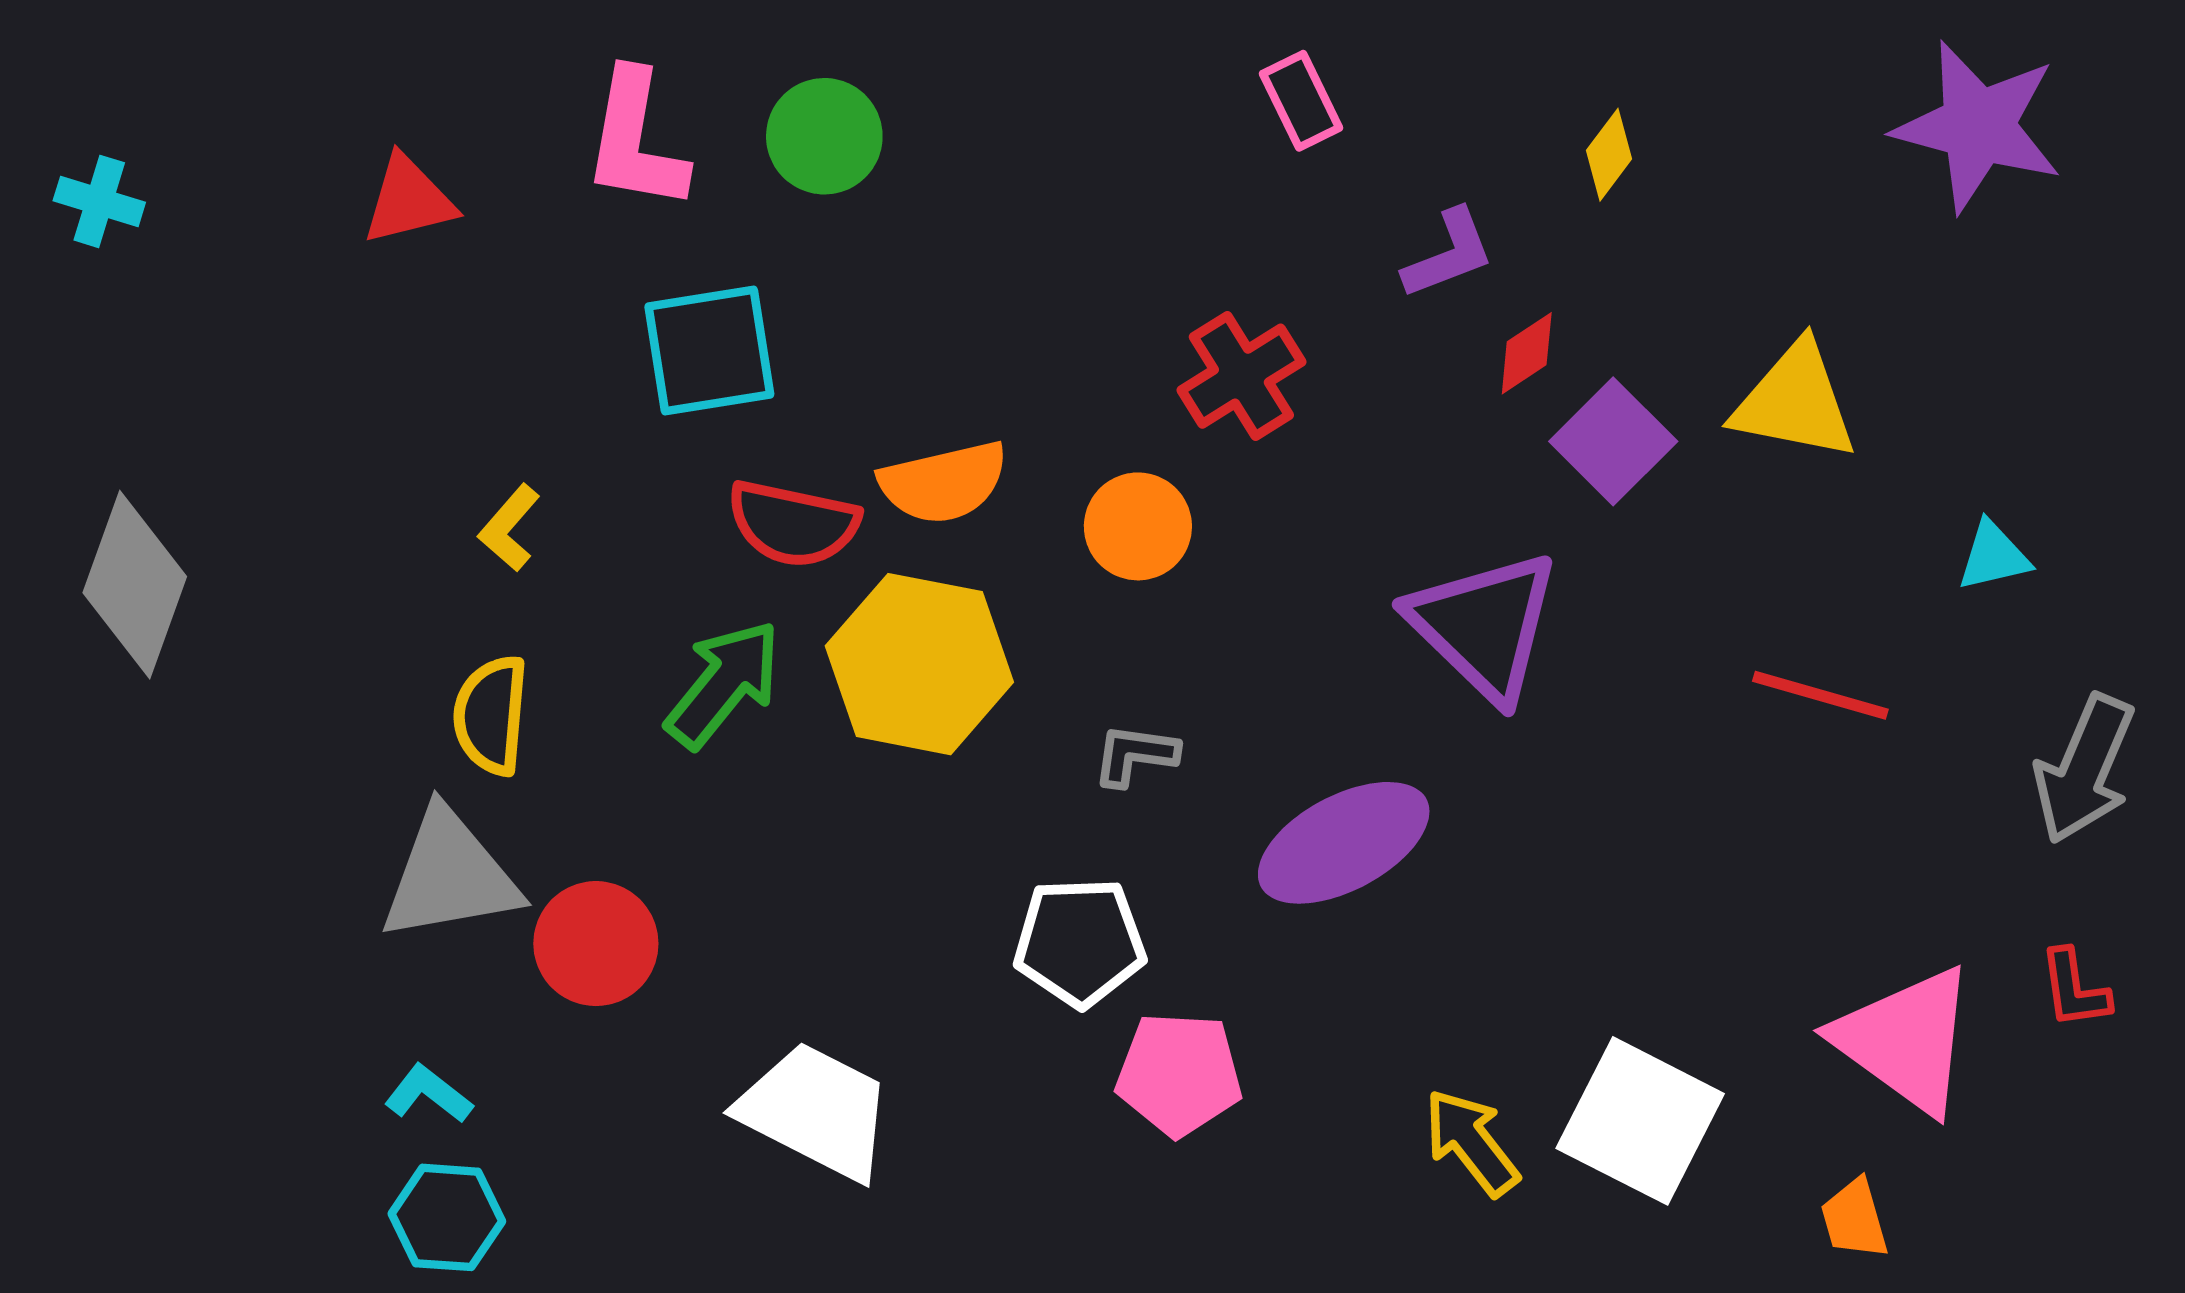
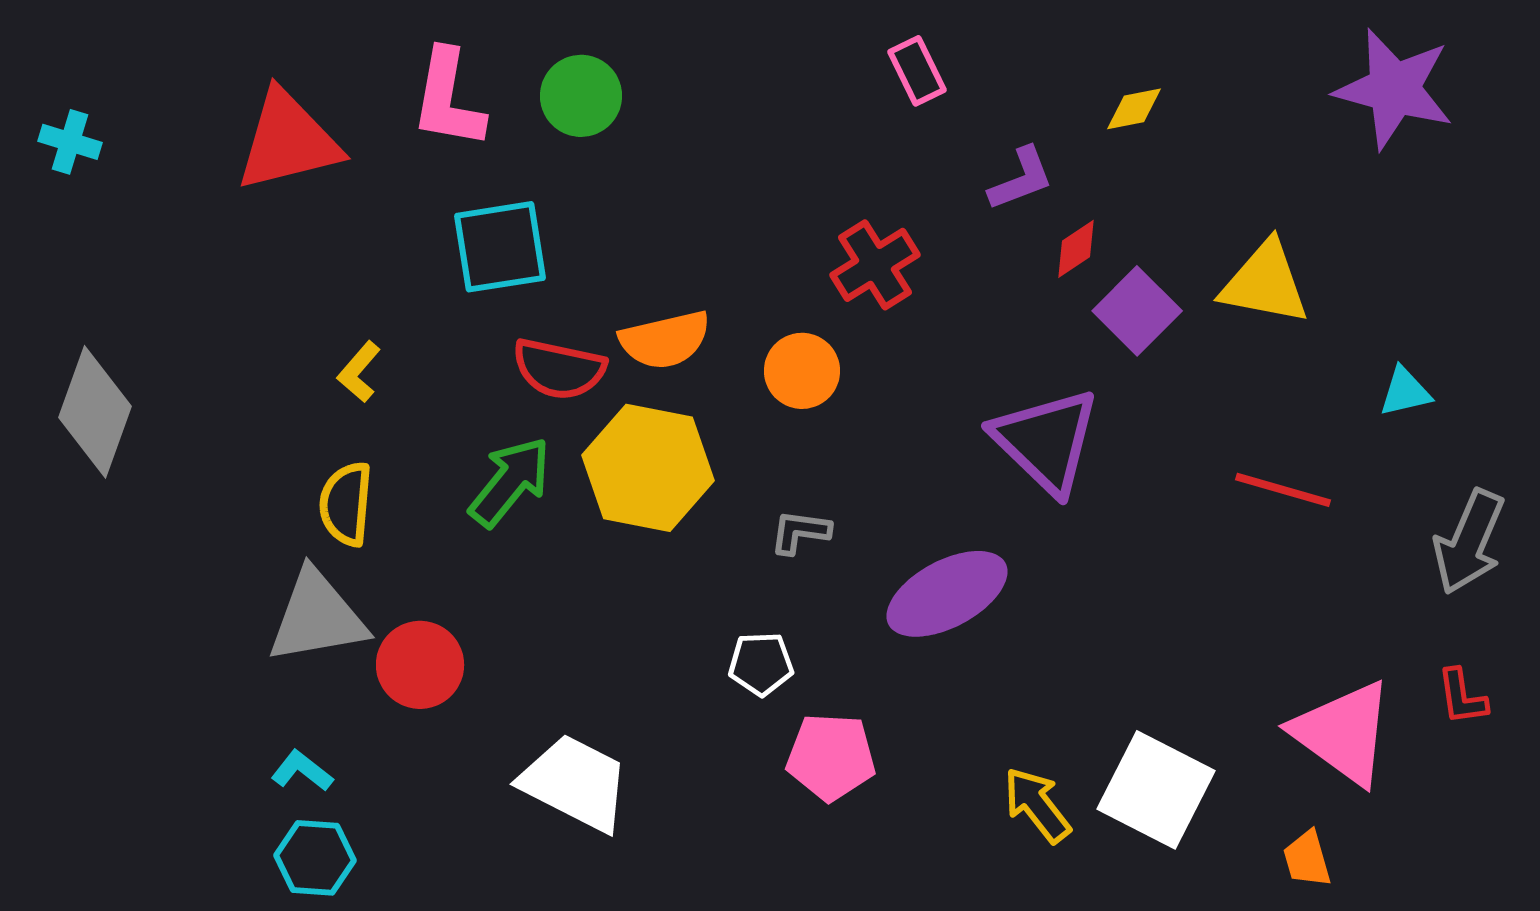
yellow diamond: (1609, 155) -> (1134, 109), turned 42
red triangle: (409, 200) -> (288, 141), size x1.6
white pentagon: (1080, 942) -> (761, 664), size x0.7

